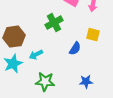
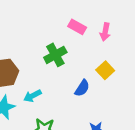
yellow square: (93, 35) -> (105, 70), turned 32

